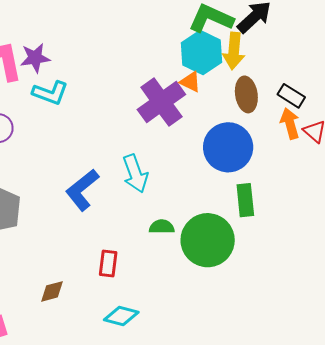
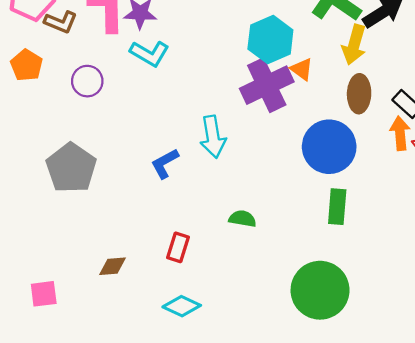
cyan hexagon: (202, 52) -> (270, 39), moved
cyan arrow: (135, 174) -> (213, 137), moved
blue L-shape: (82, 190) -> (165, 163), size x0.7
green circle: (208, 240) -> (320, 290), moved

